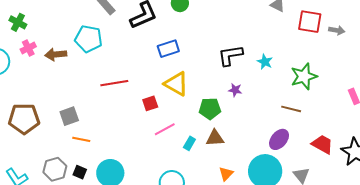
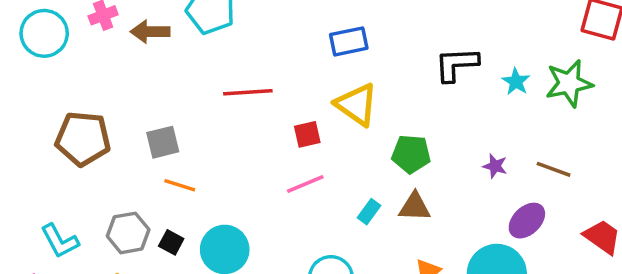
green star: (304, 76) -> (569, 83), moved
purple star: (235, 90) -> (495, 166), moved
pink line: (165, 129) -> (305, 184), moved

